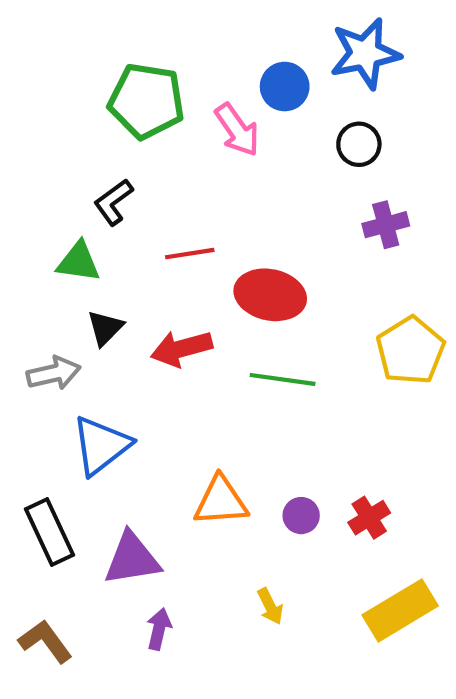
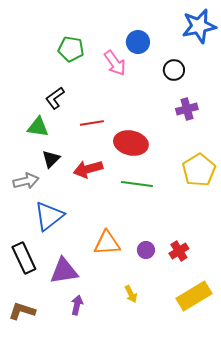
blue star: (365, 54) -> (199, 26), moved
green pentagon: (146, 101) -> (71, 49), size x0.7
brown L-shape: (45, 641) -> (22, 311), turned -36

